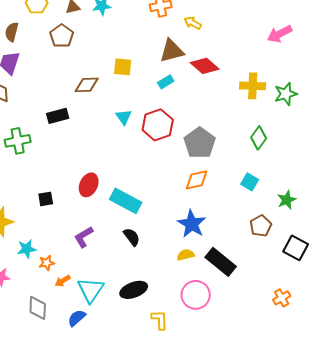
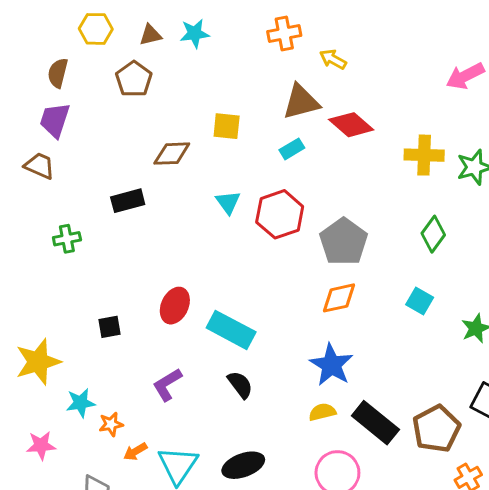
green cross: (18, 141) -> (67, 239), size x0.7
brown pentagon: (261, 226) -> (436, 429), moved, size x1.4

